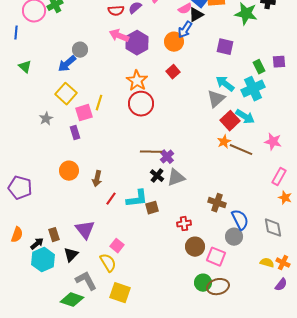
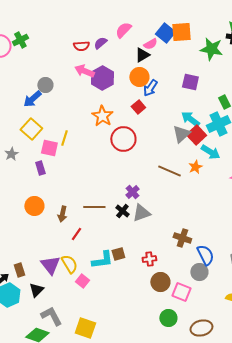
black triangle: (196, 15) -> (142, 55), moved
blue arrow: (185, 30) -> (150, 88), moved
red circle: (141, 104) -> (123, 139), moved
pink square: (84, 113) -> (49, 148), turned 30
red square: (230, 121) -> (196, 135), moved
orange star: (224, 142) -> (195, 167), moved
brown line: (241, 150) -> (169, 171), moved
brown line: (151, 152) -> (94, 207), moved
cyan L-shape: (137, 199) -> (102, 260), moved
brown square: (152, 208) -> (118, 254), moved
yellow semicircle: (108, 263) -> (69, 264), moved
brown ellipse: (218, 287) -> (201, 328), moved

